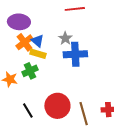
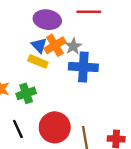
purple ellipse: (19, 22) -> (47, 20), moved
orange cross: (24, 42) -> (55, 45), moved
green cross: (30, 71) -> (26, 93), moved

